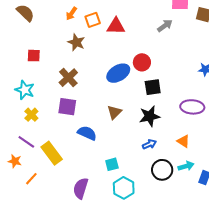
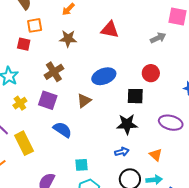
orange square: (93, 20) -> (35, 25), moved
brown star: (76, 42) -> (68, 39), turned -30
red circle: (142, 62) -> (151, 73), moved
brown triangle: (114, 112) -> (84, 101), moved
yellow cross: (31, 115) -> (20, 103), moved

